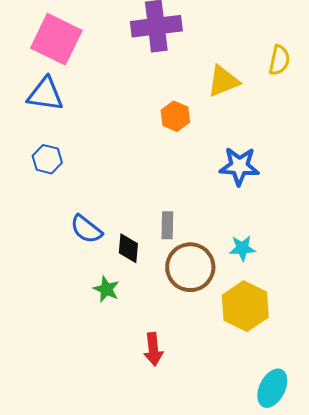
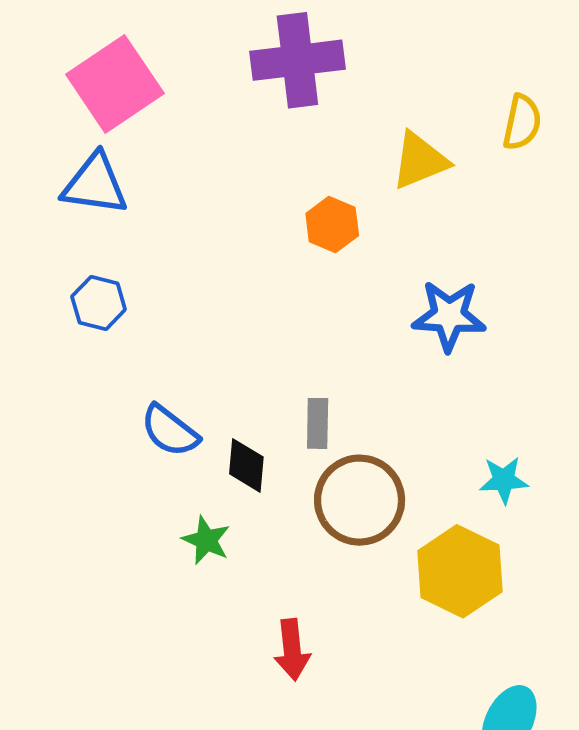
pink square: (56, 39) -> (115, 84), turned 30
cyan star: (242, 248) -> (504, 480), moved

